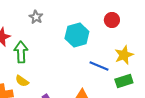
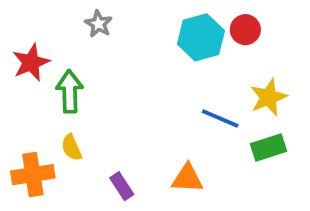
cyan hexagon: (77, 35) -> (201, 37), moved
yellow semicircle: (22, 81) -> (71, 147), turned 32

